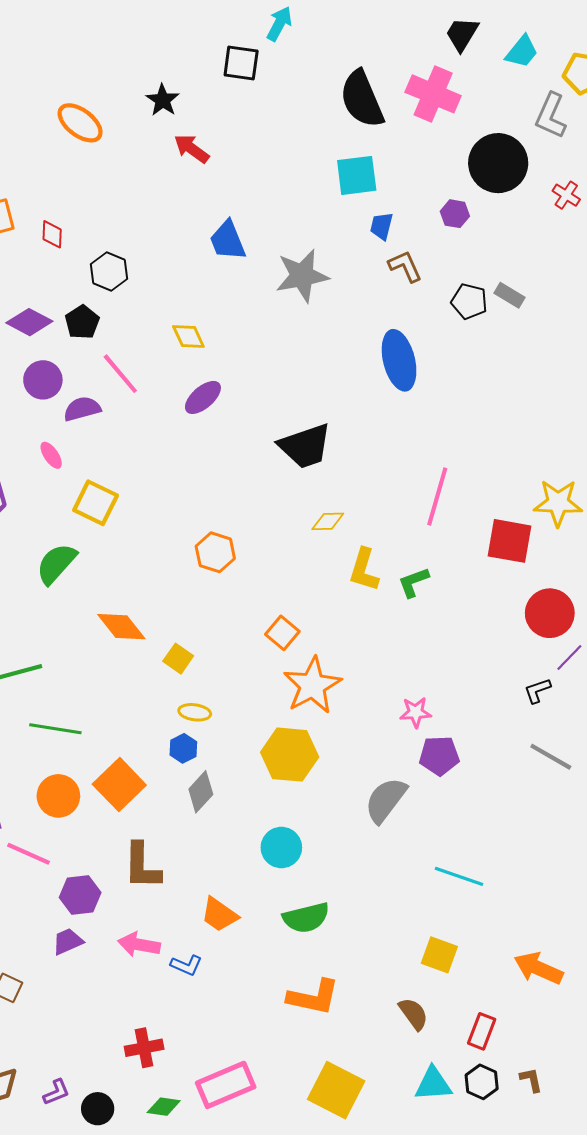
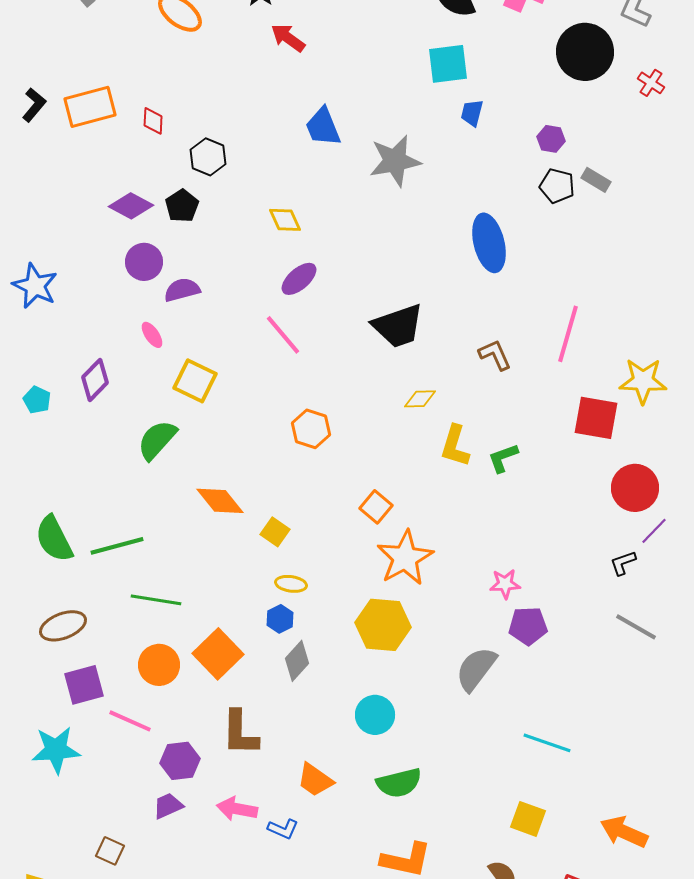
purple hexagon: (455, 214) -> (551, 139), moved
brown L-shape: (405, 266) -> (495, 355), moved
pink line: (120, 374) -> (283, 335), moved
pink line: (437, 497) -> (568, 334), moved

